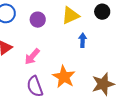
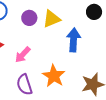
yellow triangle: (70, 16) -> (51, 19), moved
blue arrow: (83, 40) -> (74, 40), size x1.6

